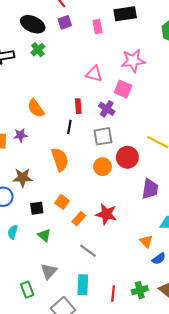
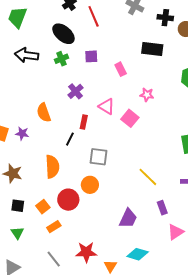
purple square: (65, 22) -> (91, 56), moved
pink rectangle: (98, 27) -> (121, 69), moved, turned -32
pink star: (133, 61) -> (147, 95), size x0.6
pink triangle: (94, 74) -> (107, 106), moved
purple cross: (107, 109) -> (76, 91), moved
red circle: (127, 157) -> (68, 200), moved
red star: (106, 214) -> (86, 252), moved, turned -30

